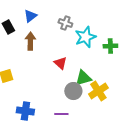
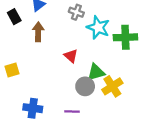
cyan star: (85, 37) -> (98, 27), turned -30
green cross: (110, 46) -> (125, 37), size x1.5

